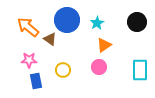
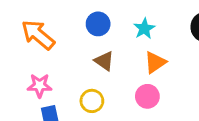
blue circle: (67, 20) -> (98, 24), size x0.6
brown triangle: (50, 39) -> (104, 61), moved

